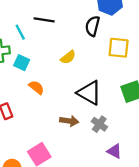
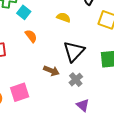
yellow semicircle: (68, 57) -> (64, 17), turned -136
black triangle: (89, 93) -> (74, 51), turned 30

